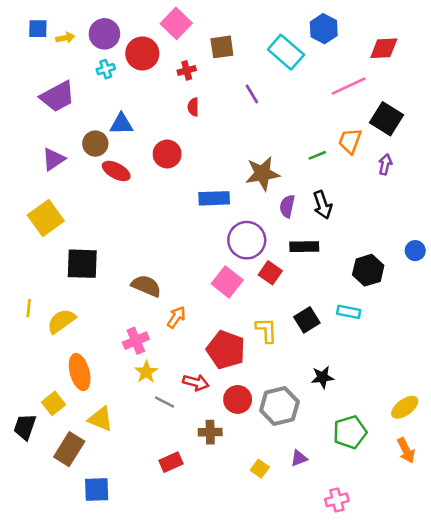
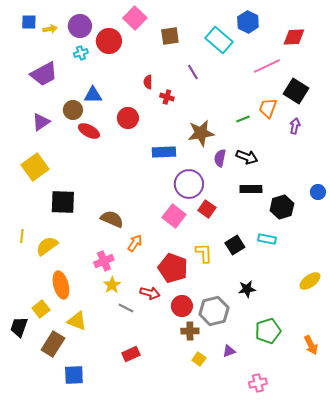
red cross: (187, 70) -> (167, 97), moved, turned 32
black arrow: (322, 205) -> (247, 157), turned -50
black rectangle: (304, 247) -> (251, 189), moved
yellow ellipse: (405, 407) -> (310, 281), moved
brown cross: (210, 432) -> (190, 331), moved

